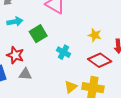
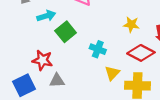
cyan arrow: (15, 22) -> (46, 16), moved
yellow triangle: (71, 87) -> (112, 73), moved

